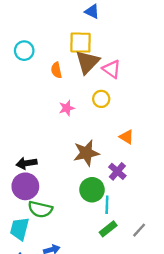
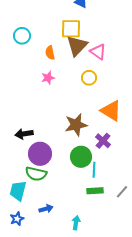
pink star: (67, 108) -> (48, 78), moved
orange triangle: (127, 137) -> (111, 111), size x1.6
purple circle: (25, 186) -> (40, 154), moved
green rectangle: (108, 229) -> (95, 191), turned 35

